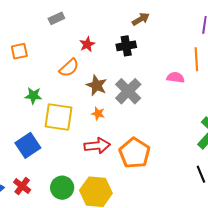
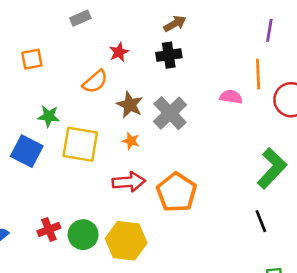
brown arrow: (141, 19) -> (175, 24), moved
blue square: (28, 145) -> (27, 151), moved, turned -30
red cross: (22, 186) -> (49, 230), moved, turned 30

